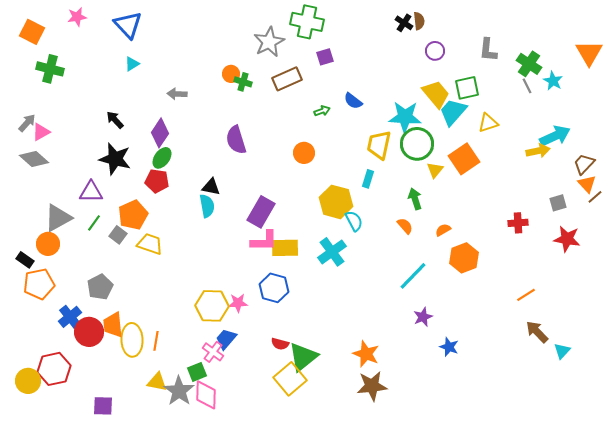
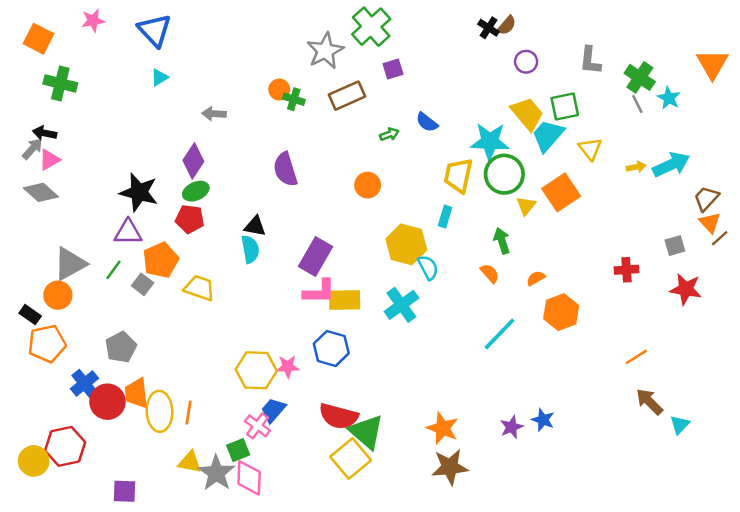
brown semicircle: (419, 21) -> (507, 25), turned 48
green cross: (307, 22) -> (371, 27), turned 36
black arrow: (115, 120) -> (45, 133), moved, turned -36
yellow triangle: (488, 123) -> (590, 149), turned -50
yellow arrow: (538, 151) -> (636, 167), moved, size x0.7
green ellipse: (162, 158) -> (196, 191), turned 30
purple triangle: (91, 192) -> (128, 232), moved
yellow trapezoid: (150, 244) -> (199, 288), moved
purple star: (423, 317) -> (512, 427), moved
red semicircle: (280, 344) -> (339, 416), size x1.8
green triangle: (303, 357) -> (366, 432), turned -40

